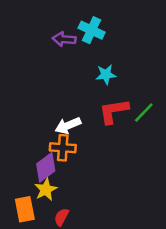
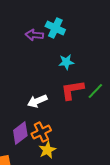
orange cross: (63, 148) -> (41, 132), moved, turned -30
yellow star: (46, 190) -> (47, 150), moved

